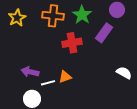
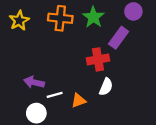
red cross: (72, 43) -> (98, 59), moved
white semicircle: (124, 73) -> (106, 87), moved, turned 84
orange triangle: (65, 77) -> (79, 101), moved

